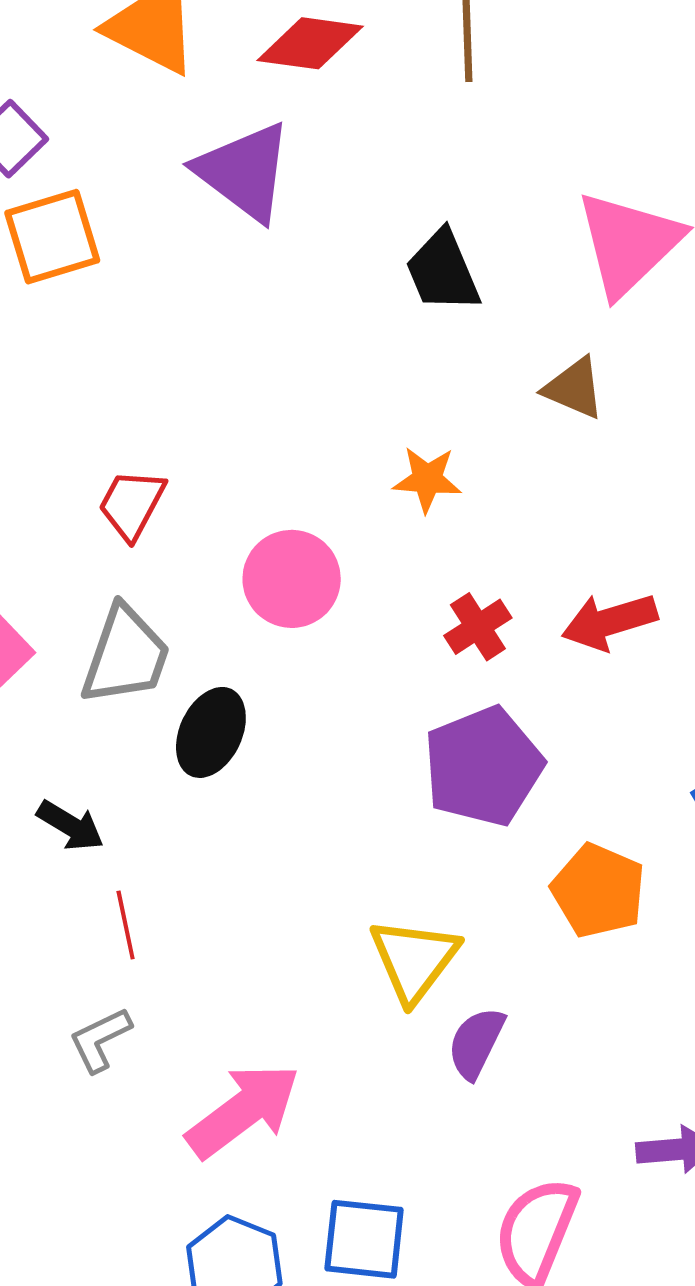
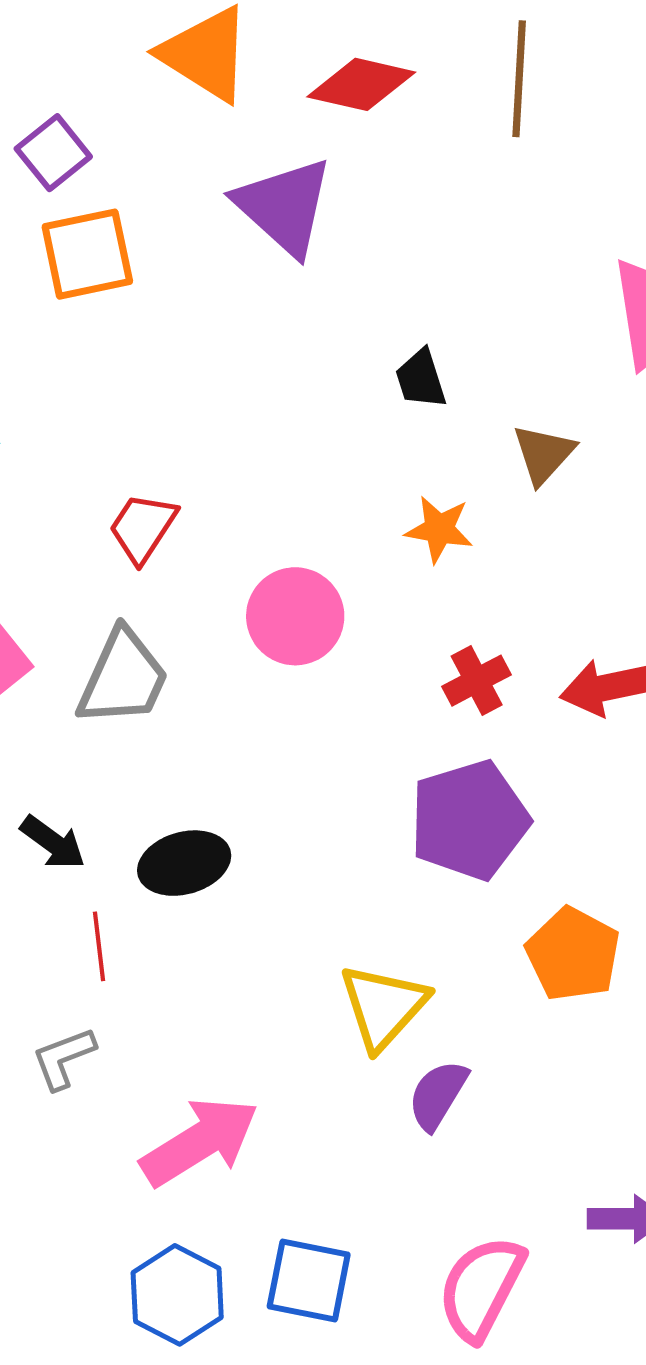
black trapezoid: (443, 271) -> (421, 379), moved, size x0.7
brown triangle: (574, 388) -> (544, 454), moved, turned 44
black ellipse: (211, 732) -> (184, 863), moved, turned 44

